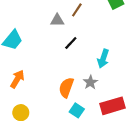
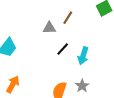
cyan arrow: (103, 59) -> (83, 56), moved

